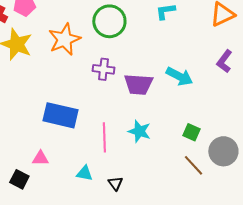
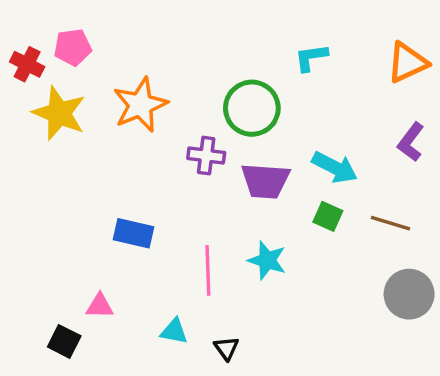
green circle: (109, 21) -> (252, 108), moved
blue rectangle: (60, 115) -> (134, 233), size x0.7
green square: (191, 132) -> (328, 216), moved
brown line: (193, 165) -> (390, 223), moved, turned -30

